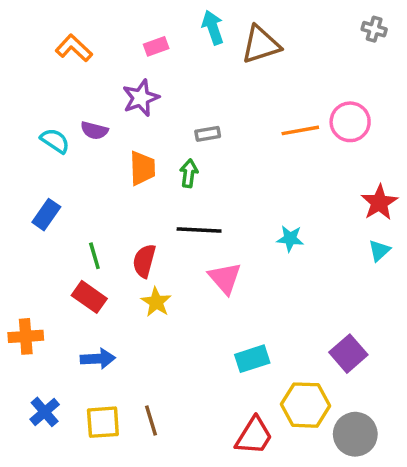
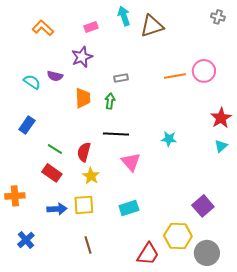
green line: (94, 256) -> (55, 149), turned -42
cyan rectangle: (252, 359) -> (129, 208), moved
yellow square: (103, 422) -> (84, 205), moved

